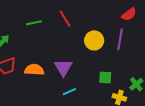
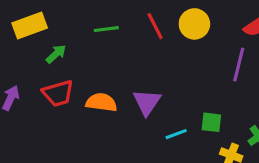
yellow circle: (94, 40) -> (194, 24), moved
cyan line: (69, 92) -> (176, 134), moved

